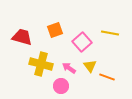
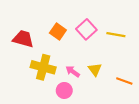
orange square: (55, 30) -> (58, 31), turned -35
pink square: (82, 42) -> (86, 29), moved
orange line: (107, 77) -> (124, 81), moved

